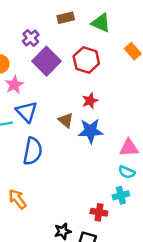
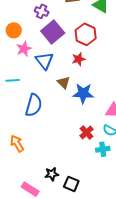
purple cross: (31, 38) -> (42, 11), turned -32
red star: (90, 101) -> (79, 59), moved
blue triangle: (27, 112) -> (44, 61), moved
red cross: (99, 212) -> (87, 132), moved, turned 32

